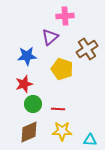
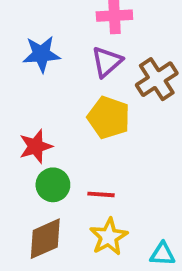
purple triangle: (50, 37) -> (107, 62), moved
blue star: (27, 56) -> (41, 54), moved
yellow star: (62, 131) -> (109, 237), turned -30

